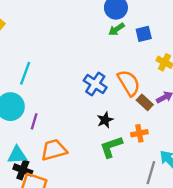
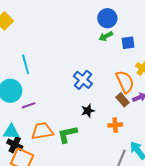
cyan line: (25, 73) -> (26, 64), turned -42
orange semicircle: (129, 83) -> (125, 82), moved
purple line: (34, 121) -> (29, 105), turned 48
green L-shape: (111, 147) -> (67, 134), moved

